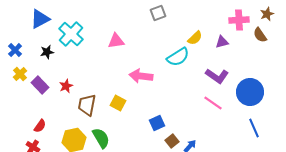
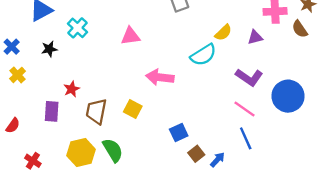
cyan cross: (71, 34) -> (78, 28), size x0.7
purple rectangle: (40, 85) -> (52, 111), moved, turned 48
red semicircle: (40, 126) -> (13, 125), moved
blue line: (254, 128) -> (246, 138), moved

